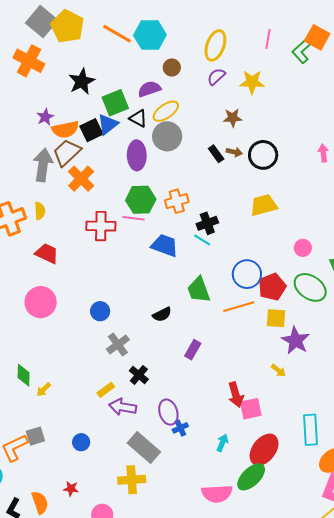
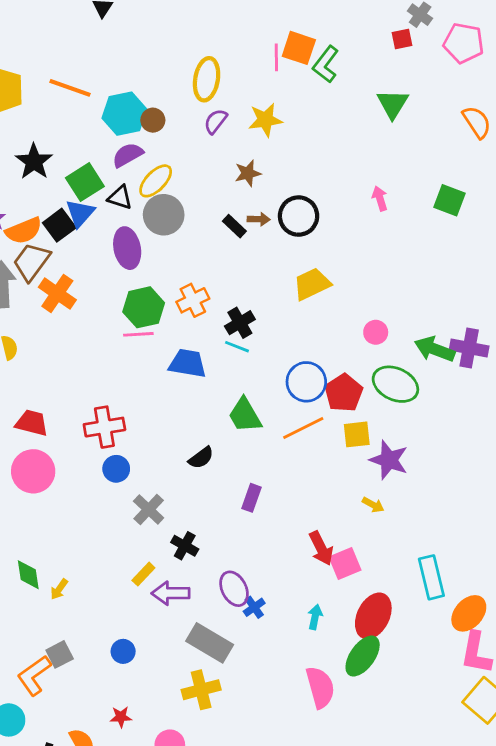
cyan hexagon: (150, 35) -> (124, 114), moved
orange square: (317, 37) -> (299, 48), moved
red cross: (101, 226) -> (104, 427), moved
red trapezoid: (47, 253) -> (32, 423), moved
pink semicircle: (217, 494) -> (320, 687), turned -92

